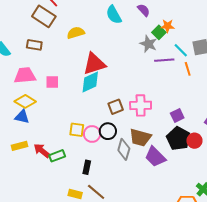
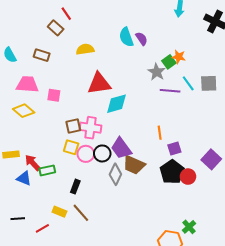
purple semicircle: (144, 10) -> (142, 39), moved
brown rectangle: (44, 16) -> (56, 28), size x0.7
orange line: (188, 69) -> (160, 133), moved
cyan diamond: (90, 82) -> (116, 104), moved
pink cross: (141, 105) -> (90, 128), moved
brown square: (116, 107) -> (73, 126), moved
blue triangle: (22, 117) -> (24, 178), moved
purple trapezoid: (155, 157) -> (121, 148), moved

